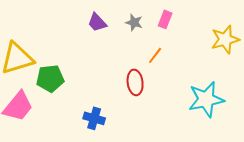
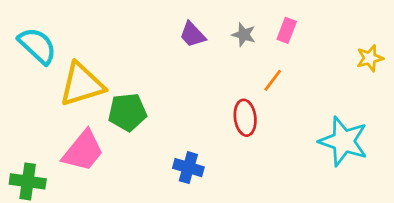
yellow star: (225, 39) -> (370, 58), size x0.7
cyan star: (206, 99) -> (343, 141), turned 30

